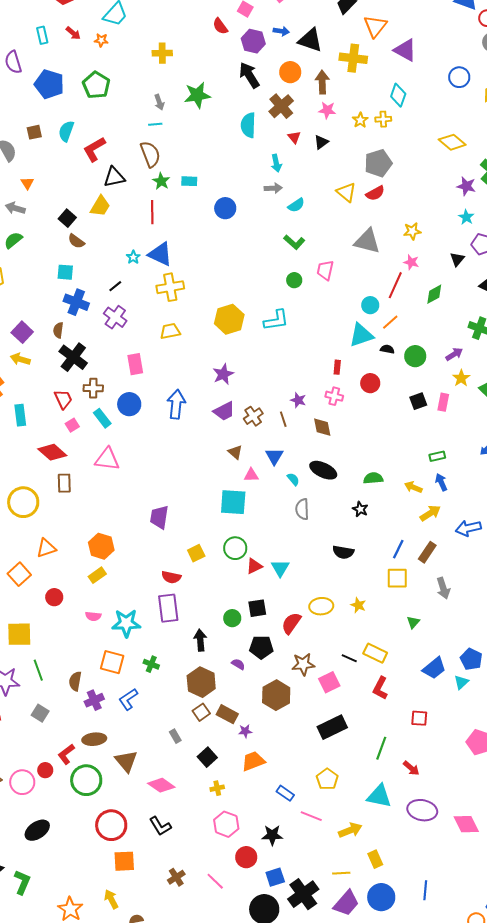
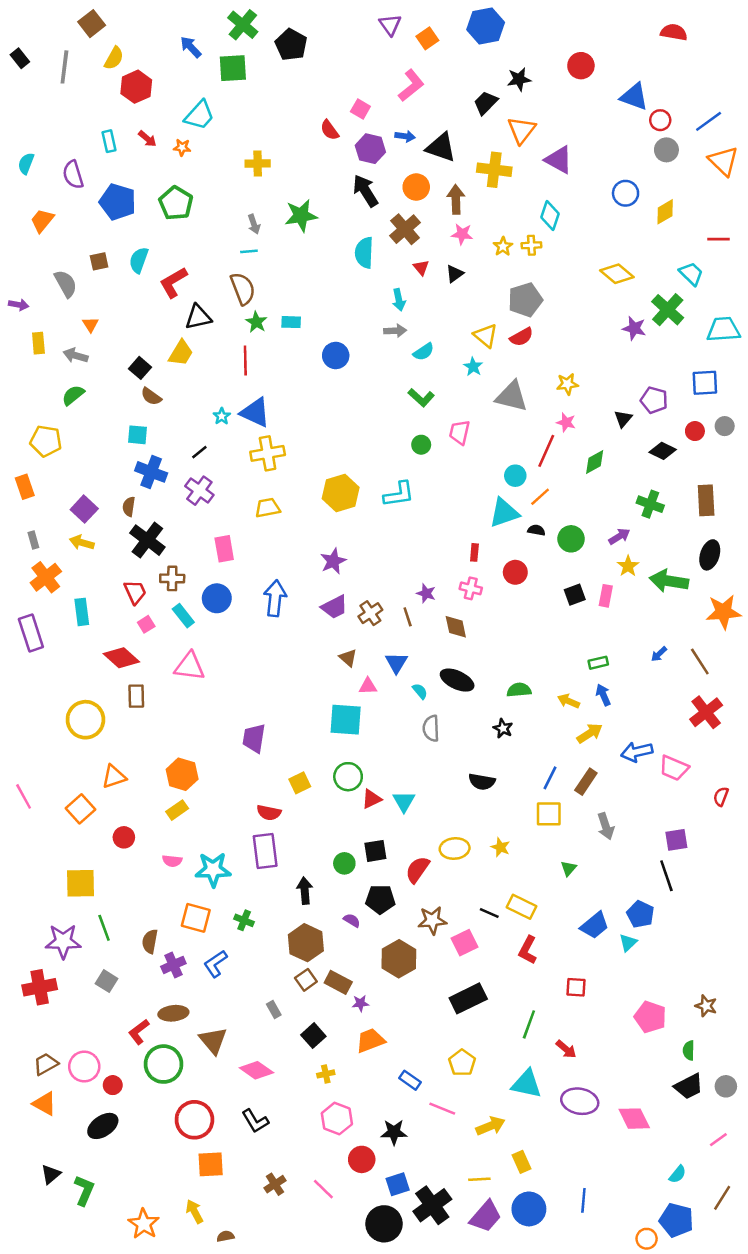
cyan star: (466, 217) -> (473, 367), moved
red circle: (45, 770) -> (113, 1085), moved

